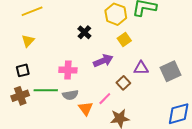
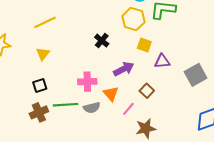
yellow square: (124, 40) -> (144, 45), turned -32
purple triangle: (141, 68) -> (162, 61), moved
orange triangle: (86, 109) -> (111, 94), moved

